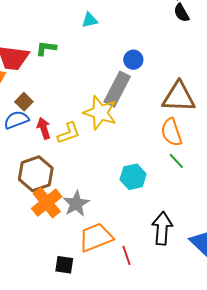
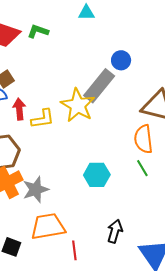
black arrow: (162, 228) -> (115, 231), size x0.7

